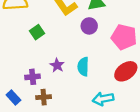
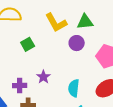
cyan semicircle: (83, 67) -> (74, 88), moved

